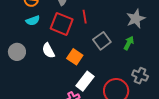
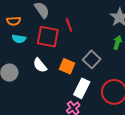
cyan semicircle: (33, 21) -> (19, 39), turned 40
gray square: (102, 41) -> (92, 59), moved

